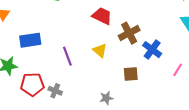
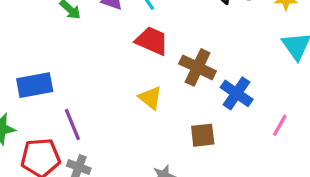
brown cross: (129, 33) -> (198, 67), turned -35
purple line: (67, 56) -> (72, 125), moved

